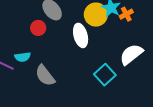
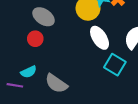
white ellipse: (81, 35) -> (100, 38), moved

